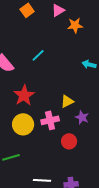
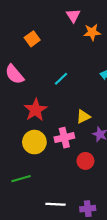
orange square: (27, 10) -> (32, 39), moved
pink triangle: (58, 10) -> (73, 16), turned -32
cyan line: (38, 55) -> (61, 79), moved

